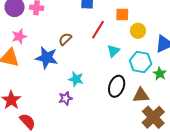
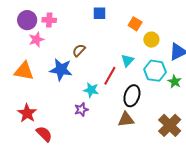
orange square: (122, 15) -> (135, 24), turned 32
red line: (98, 30) -> (110, 76), moved
pink star: (19, 36) -> (36, 40), moved
brown triangle: (141, 95) -> (126, 119), moved

